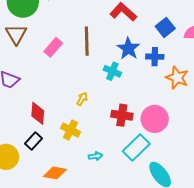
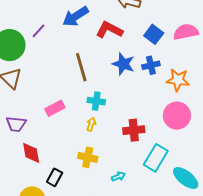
pink rectangle: (53, 47) -> (55, 108), moved, turned 36
cyan cross: (112, 71) -> (96, 101), moved
red diamond: (38, 113) -> (31, 153), moved
pink circle: (155, 119) -> (177, 116), moved

